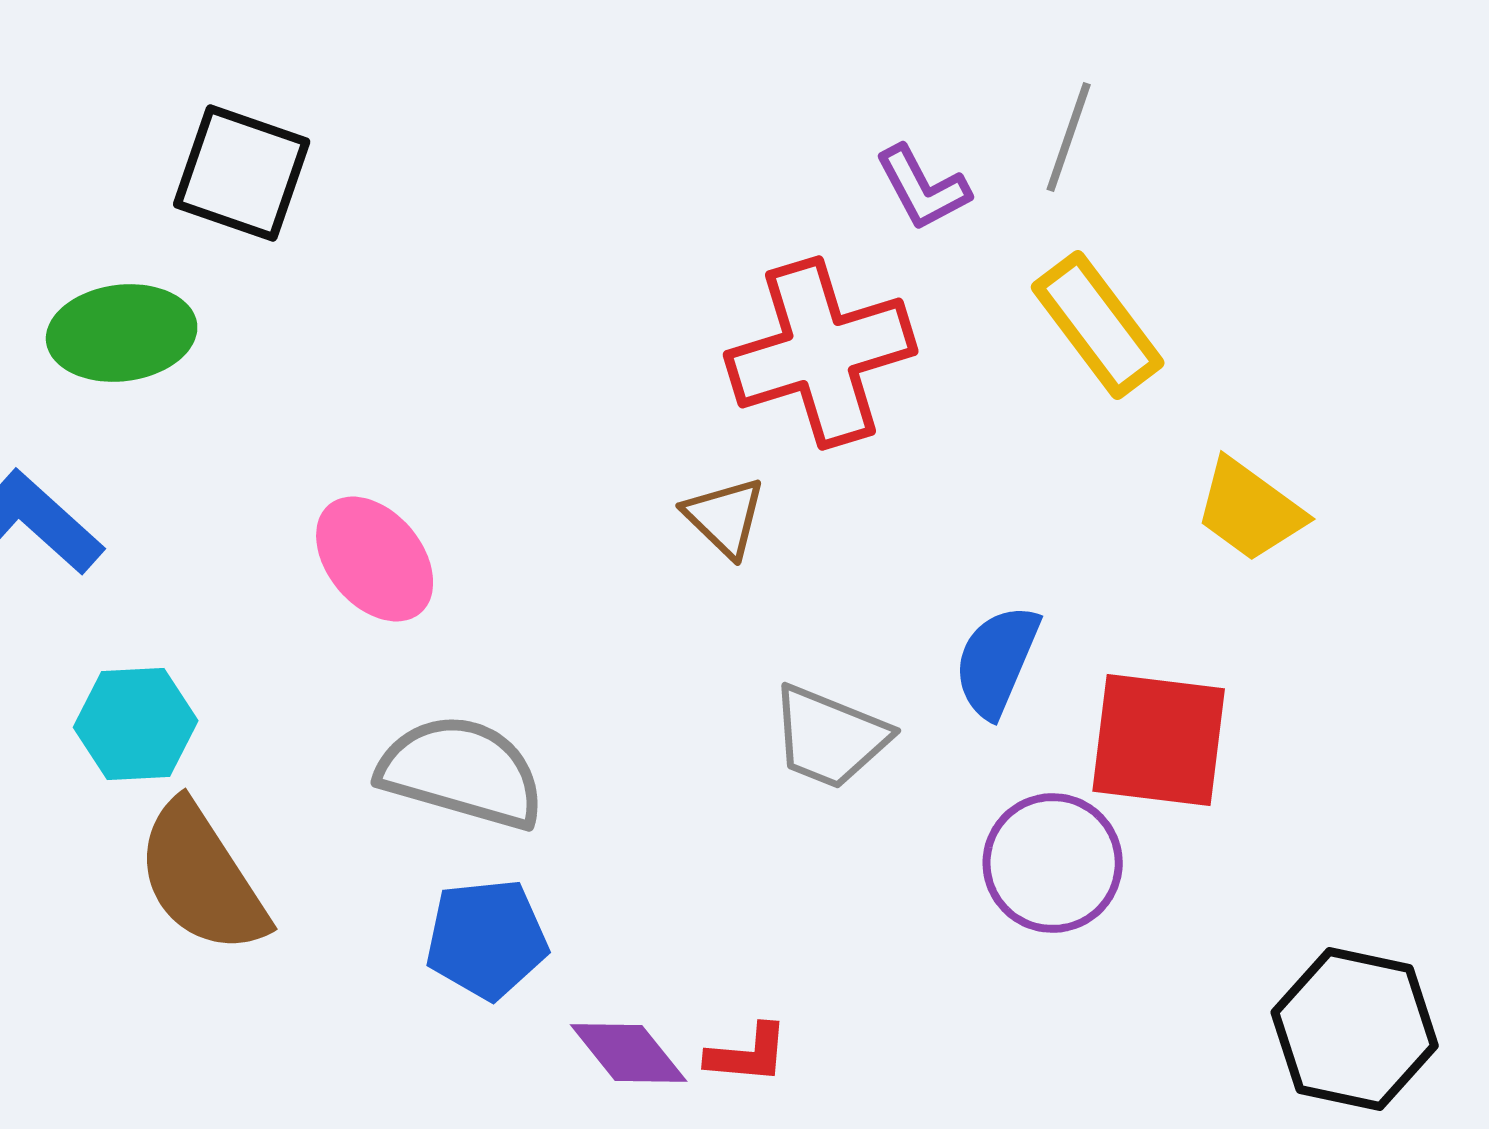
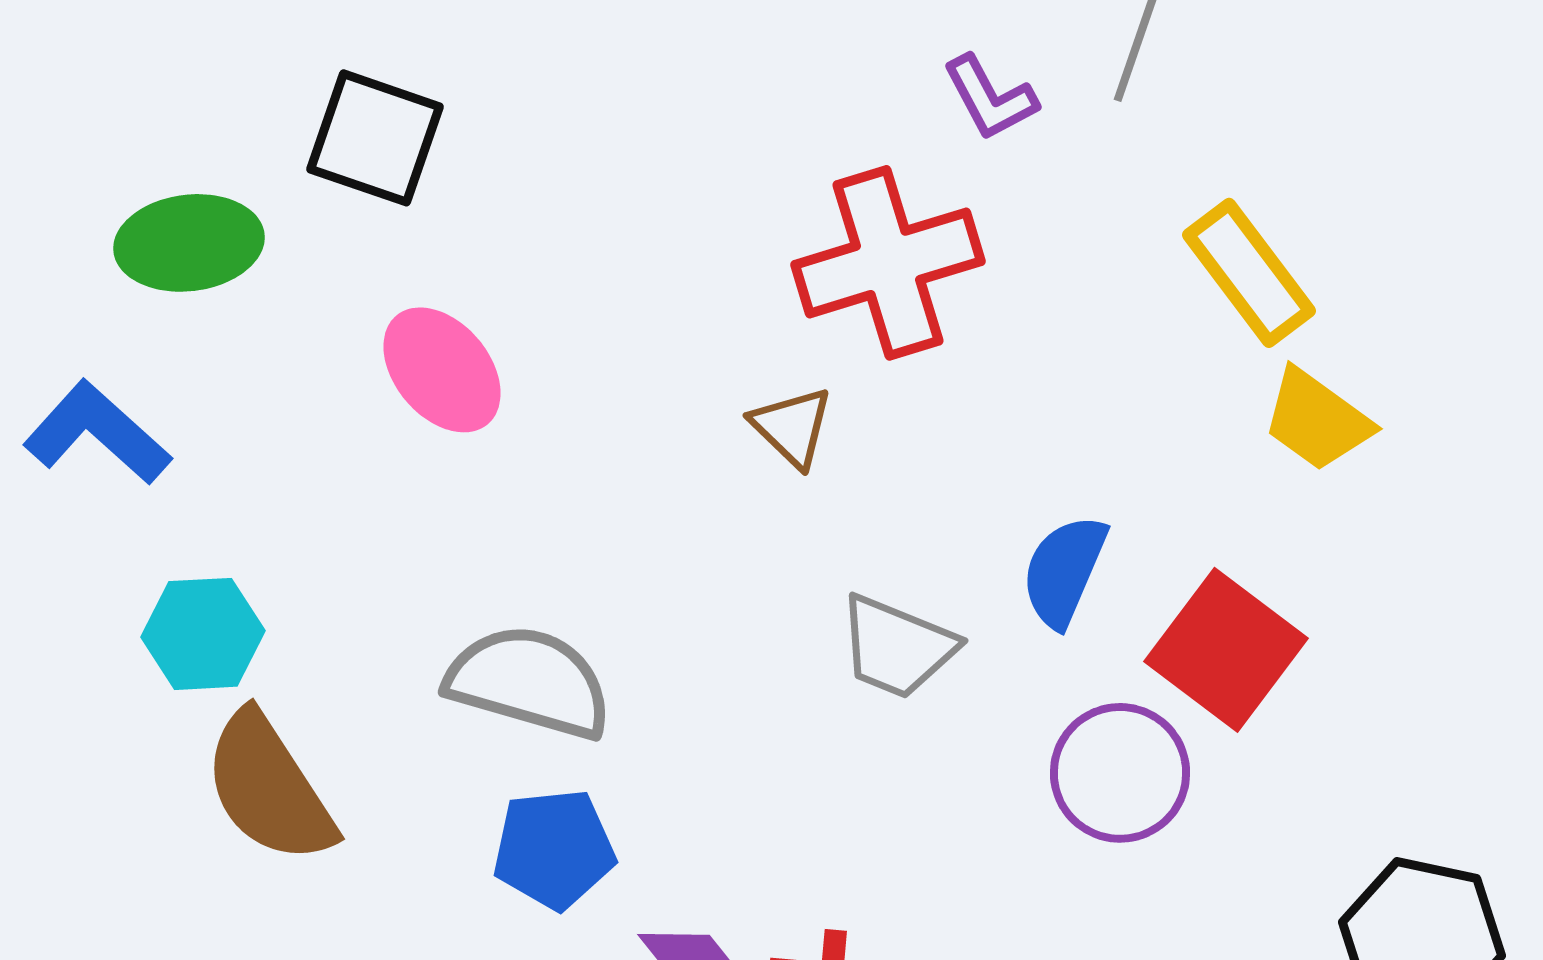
black square: (242, 173) -> (375, 138), moved
yellow rectangle: (1098, 325) -> (1249, 273), moved
pink ellipse: (375, 559) -> (442, 370), moved
red square: (1159, 740) -> (1226, 650), turned 30

